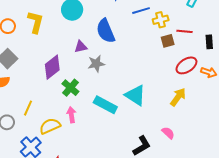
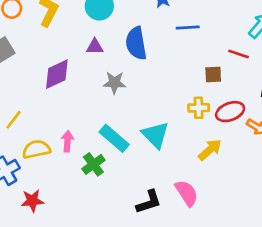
yellow cross: (161, 20) -> (199, 108), moved
red line: (184, 31) -> (239, 54), moved
purple triangle: (81, 47) -> (95, 47), moved
green cross: (70, 88) -> (93, 164), moved
pink semicircle: (168, 133) -> (187, 193), size x1.5

